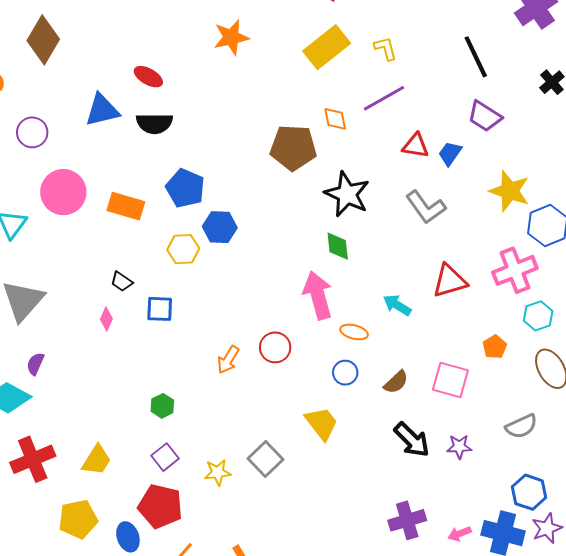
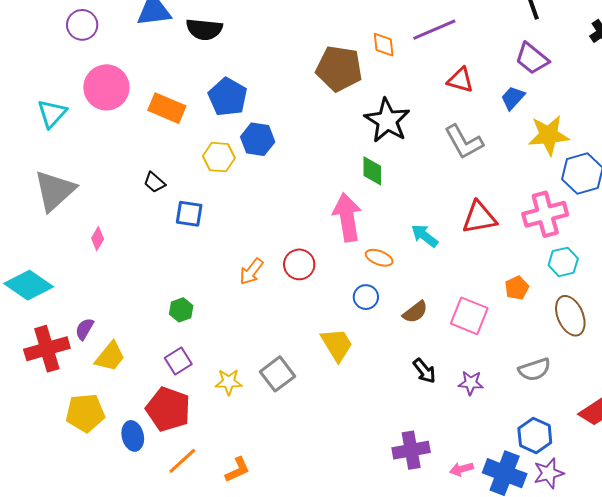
blue trapezoid: (450, 153) -> (513, 98), moved
yellow star: (510, 191) -> (549, 135), turned -30
pink diamond: (106, 319) -> (98, 239), moved
purple semicircle: (35, 364) -> (84, 329), moved
black arrow: (412, 440) -> (424, 371), size x0.7

